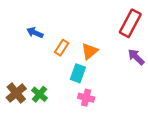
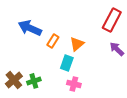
blue arrow: (35, 33) -> (30, 28), size x1.6
green cross: (40, 94) -> (34, 81), turned 32

